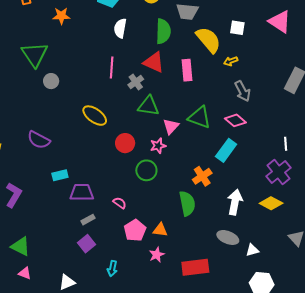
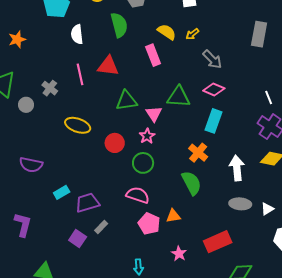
yellow semicircle: (208, 40) -> (167, 32), moved, size x0.7
red triangle: (154, 62) -> (108, 66), moved
gray cross: (136, 82) -> (50, 88), moved
pink semicircle: (120, 203) -> (138, 195), moved, size x1.6
purple square: (87, 244) -> (78, 239), moved
pink star: (157, 255) -> (179, 254), moved

